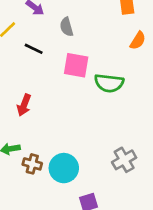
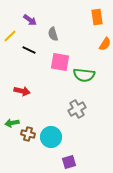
red arrow: (24, 105) -> (22, 91), turned -98
gray cross: (124, 160) -> (77, 109), moved

